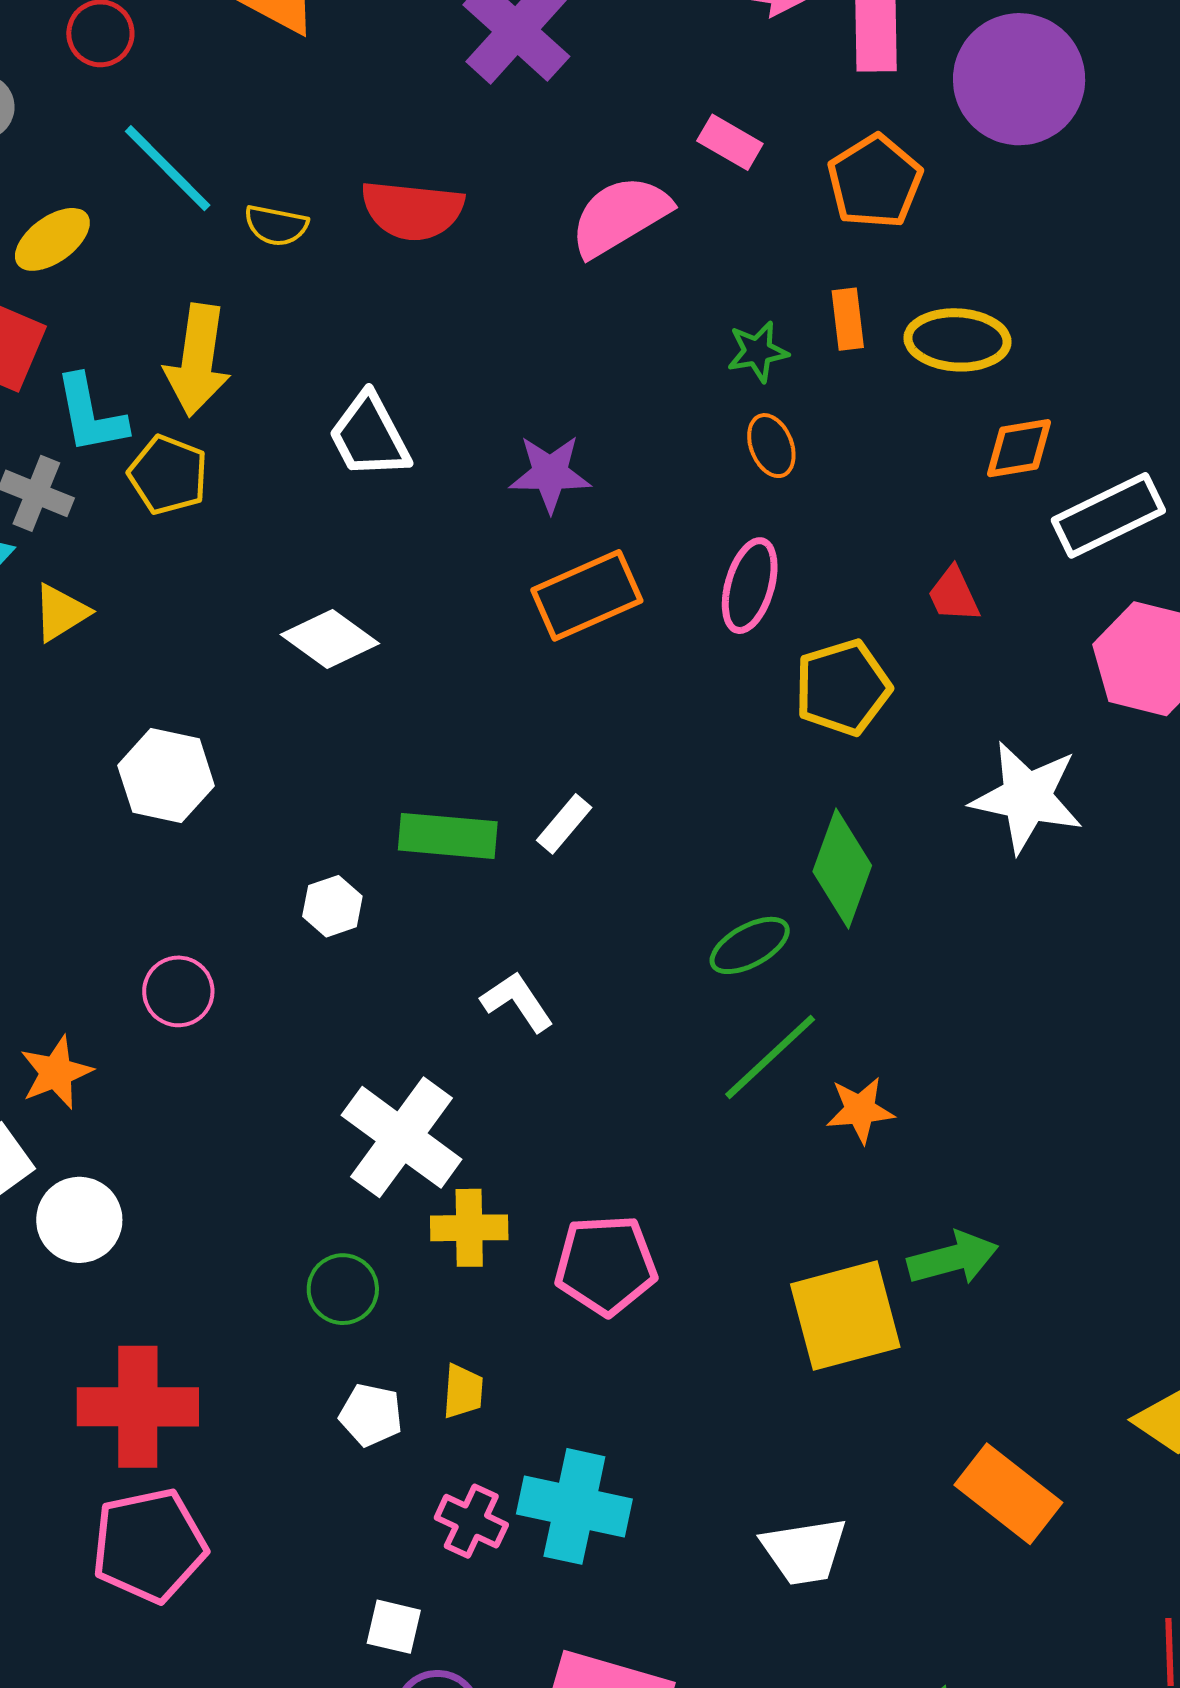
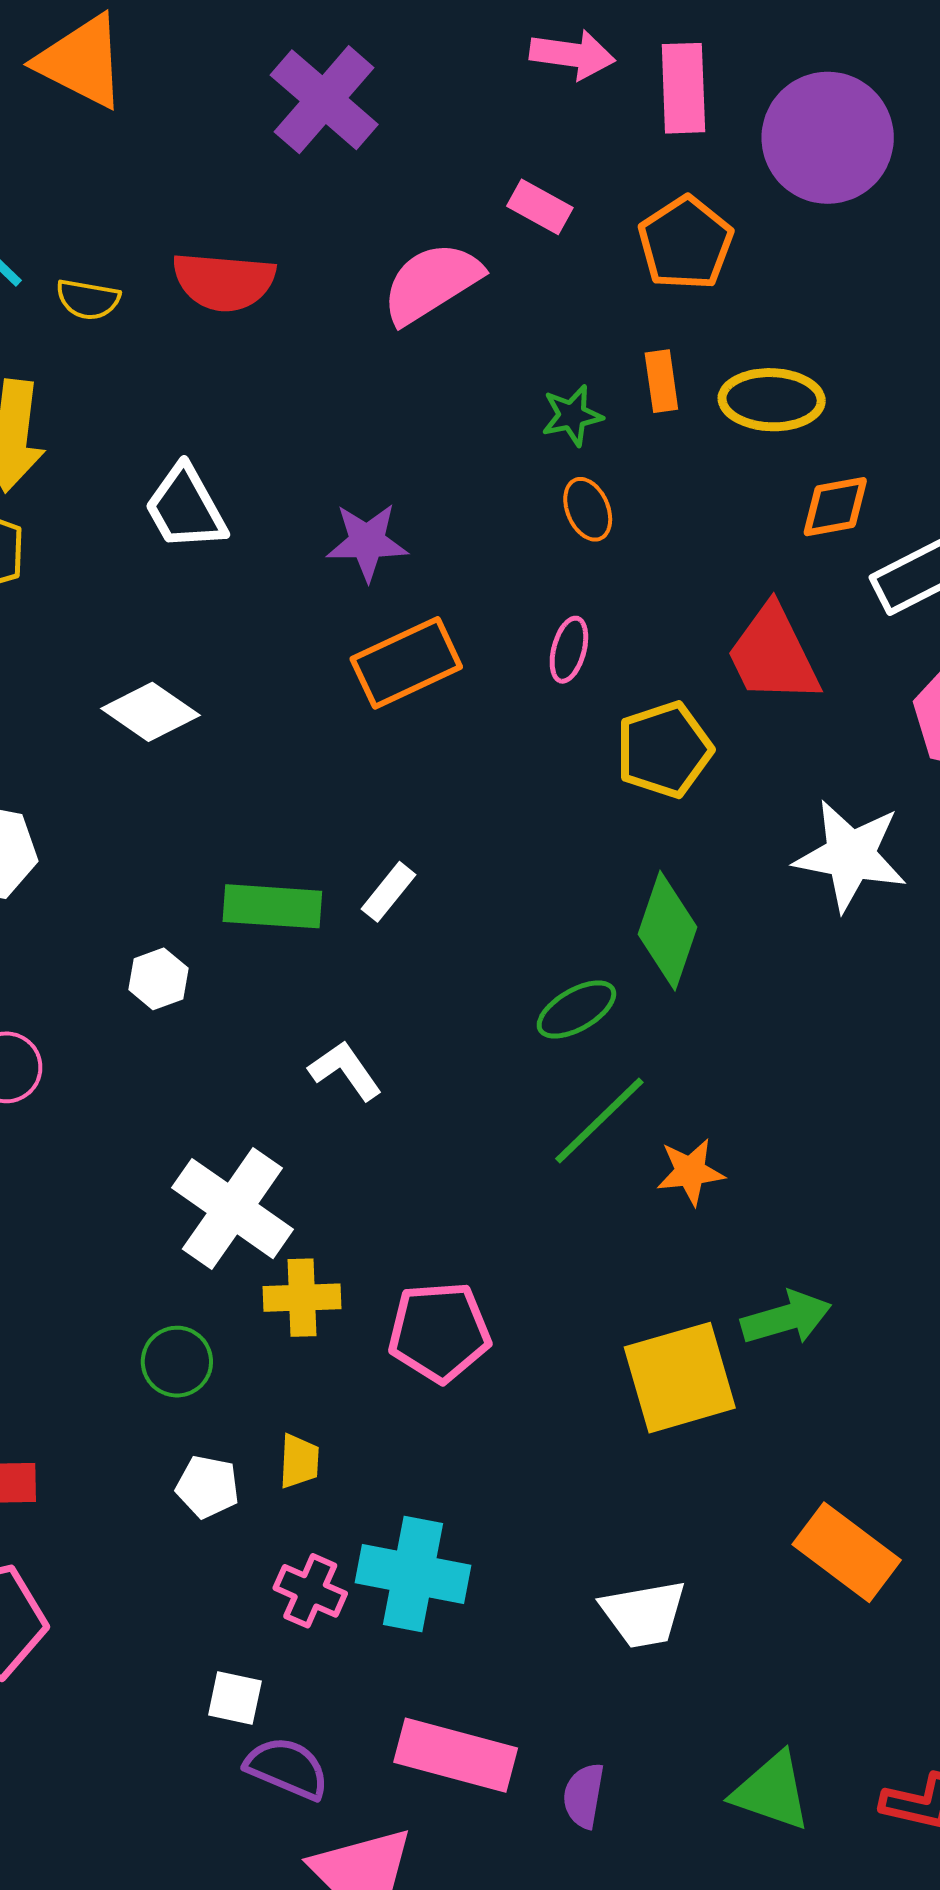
pink ellipse: (750, 586) -> (569, 650), size x0.7
red trapezoid: (954, 595) -> (773, 654), size x1.8

